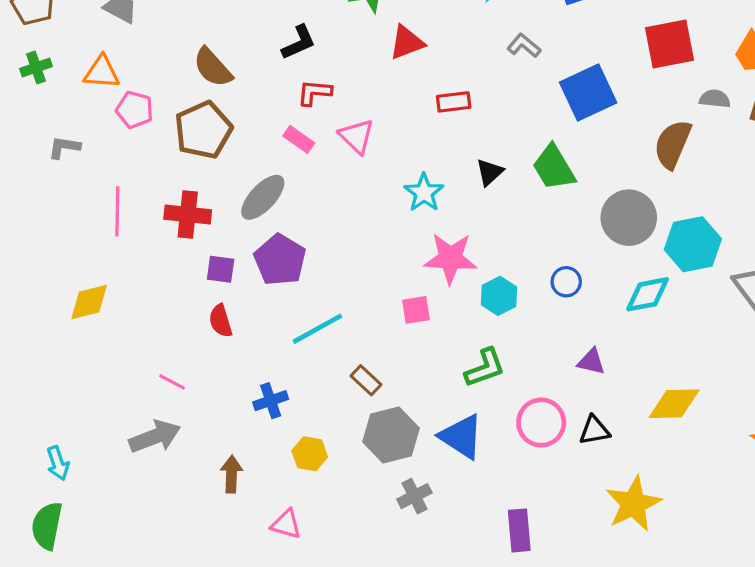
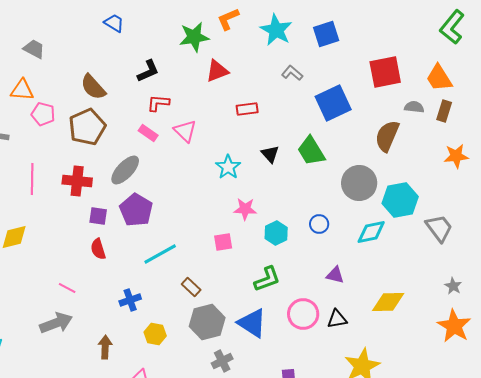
black triangle: (490, 172) -> (270, 154), turned -30
pink star: (450, 258) -> (245, 209), size x0.7

